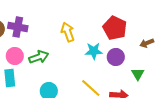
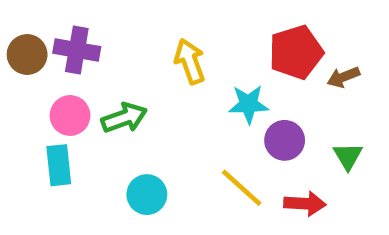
red pentagon: (115, 28) -> (296, 52), turned 30
brown arrow: (147, 43) -> (343, 77), moved
purple circle: (116, 57) -> (285, 140), moved

